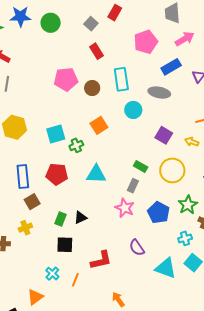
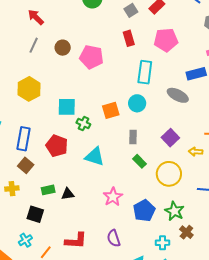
pink pentagon: (146, 42) -> (166, 40), moved
brown circle: (92, 88) -> (63, 48), moved
cyan circle: (133, 110) -> (137, 103), moved
yellow arrow: (192, 142) -> (196, 152), turned -32
green cross: (76, 145) -> (83, 124), turned 32
gray rectangle: (133, 186) -> (133, 137), moved, turned -40
brown square: (32, 202) -> (26, 165), turned -35
green star: (188, 205) -> (174, 211), turned -30
green rectangle: (61, 219) -> (48, 190), turned 40
black square: (65, 245) -> (35, 214), moved

